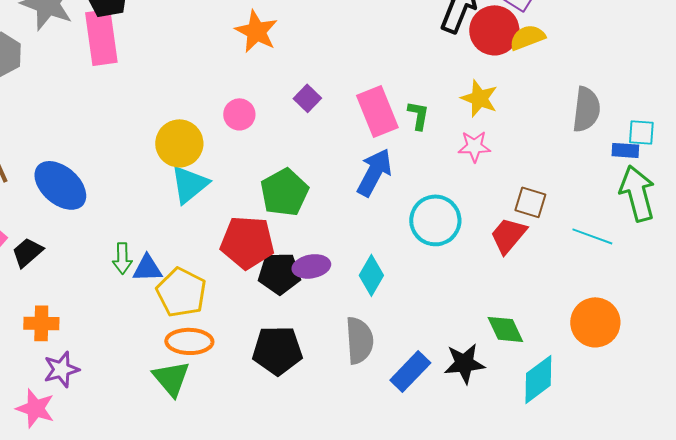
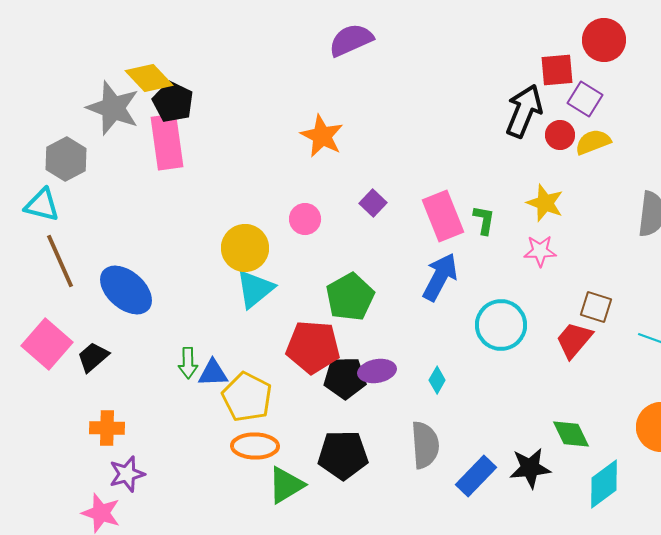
red circle: (494, 30) -> (560, 135), size x0.6
cyan diamond: (371, 275) -> (437, 380), size x0.7
green triangle: (171, 378) -> (286, 485), moved, turned 39

